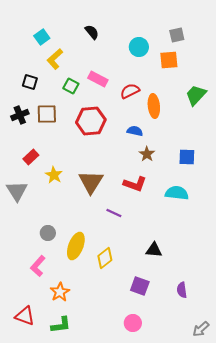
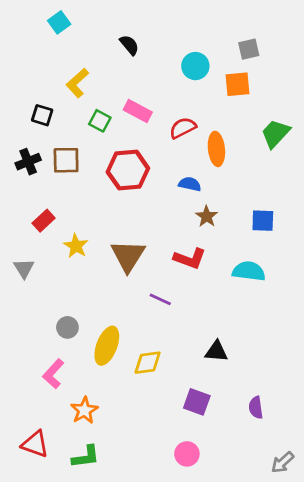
cyan square: (42, 37) -> (59, 22), moved
gray triangle: (17, 191) -> (24, 268), size x0.7
yellow diamond: (105, 258) -> (148, 363), turned 30

